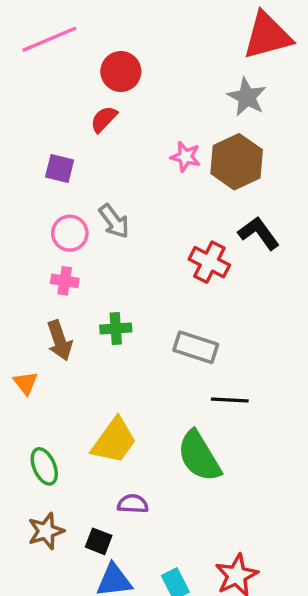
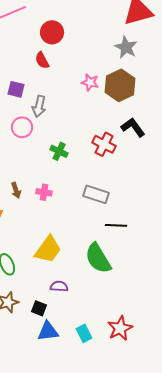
red semicircle: (104, 119) -> (42, 60), turned -72
gray arrow: (114, 221) -> (39, 106), moved, turned 50
pink cross: (65, 281) -> (44, 192), moved
green cross: (116, 329) -> (59, 151), moved, turned 30
brown arrow: (60, 340) -> (16, 190), size x0.7

